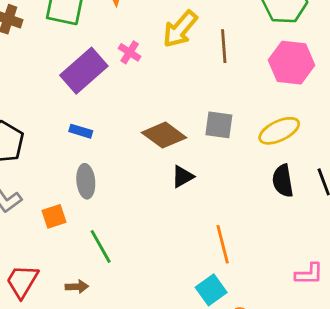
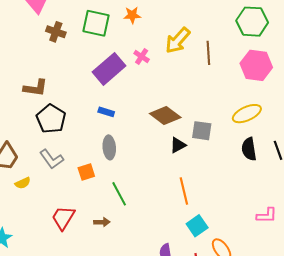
gray square: (219, 125) -> (202, 131), moved
orange line: (223, 244) -> (184, 191), moved

